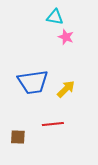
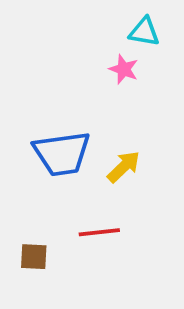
cyan triangle: (55, 17) -> (144, 32), moved

